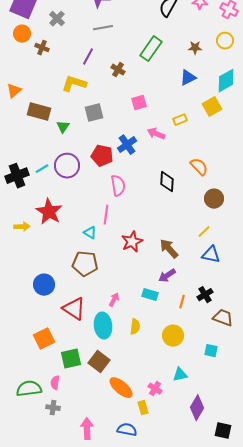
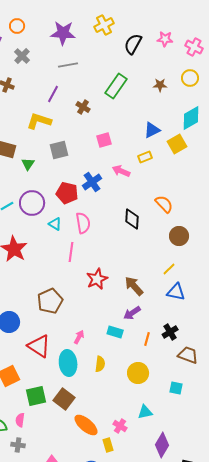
blue triangle: (188, 78) -> (152, 130), moved
cyan triangle: (90, 233) -> (55, 224), moved
brown pentagon: (85, 264) -> (50, 301), turned -30

